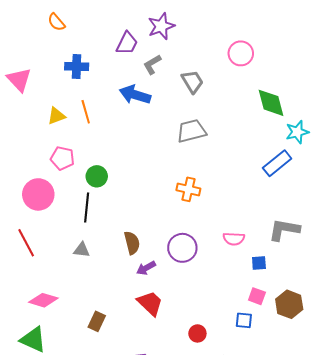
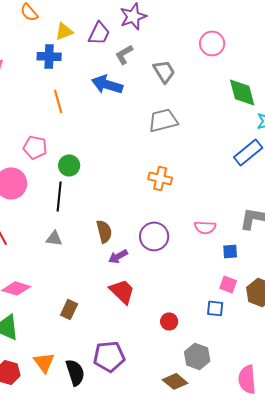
yellow triangle: (56, 116) -> (64, 31), moved

